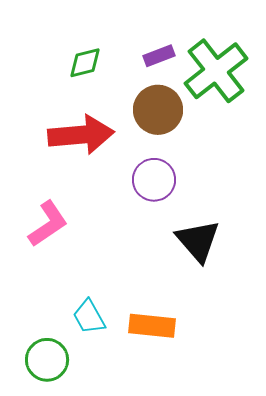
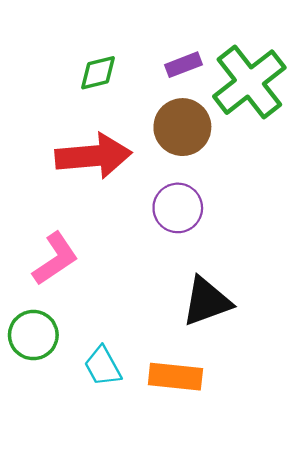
black triangle: (198, 241) -> (207, 302), moved, turned 51
green circle: (47, 360) -> (33, 335), moved

